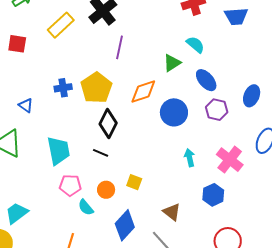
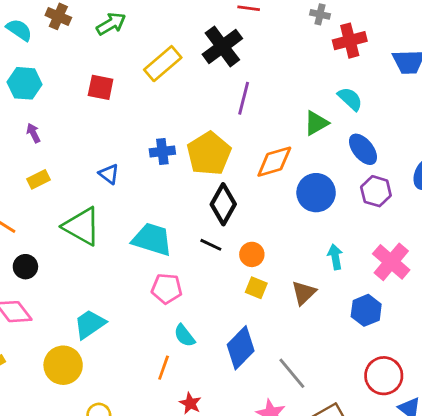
cyan trapezoid: (58, 151) -> (152, 239), turned -64
orange circle: (106, 190) -> (252, 254), moved
cyan semicircle: (86, 207) -> (184, 336), moved
brown triangle: (172, 212) -> (304, 293), moved, turned 36

